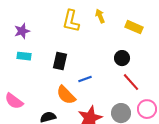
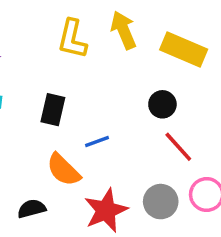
yellow arrow: (100, 16) -> (124, 30), size x1.5
yellow rectangle: (134, 27) -> (184, 50), size x1.4

